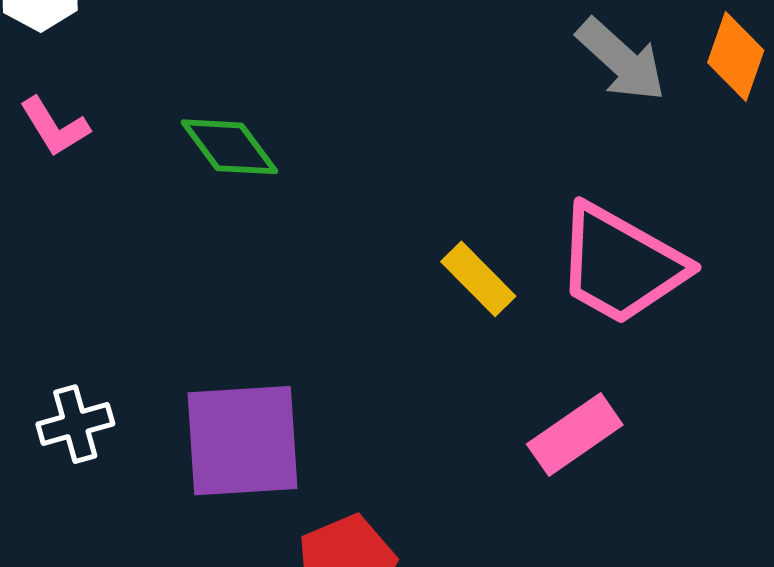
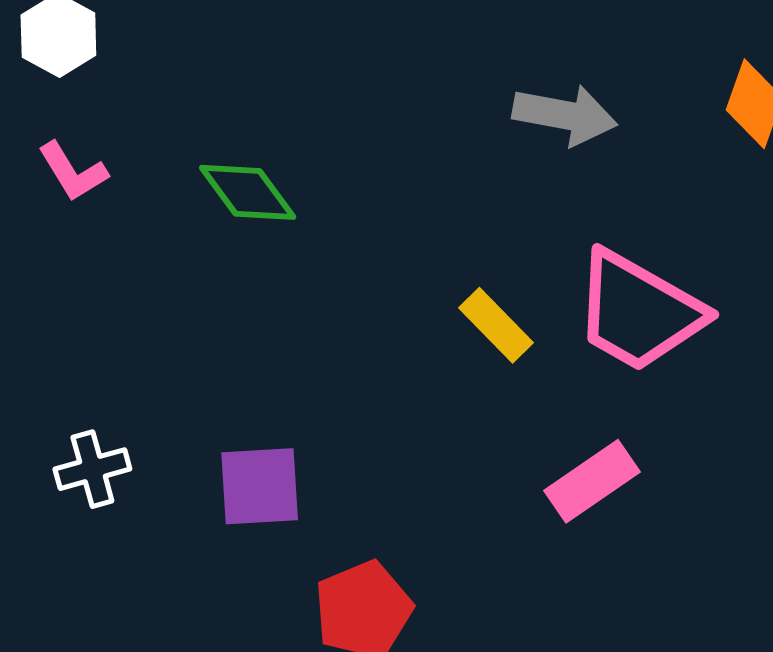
gray arrow: (621, 60) -> (565, 115), moved, turned -32
purple square: (242, 441) -> (260, 486), size x0.7

